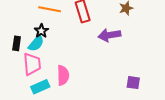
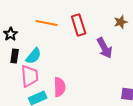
black star: (41, 31) -> (11, 34), moved
purple arrow: (109, 35) -> (105, 48), turned -110

